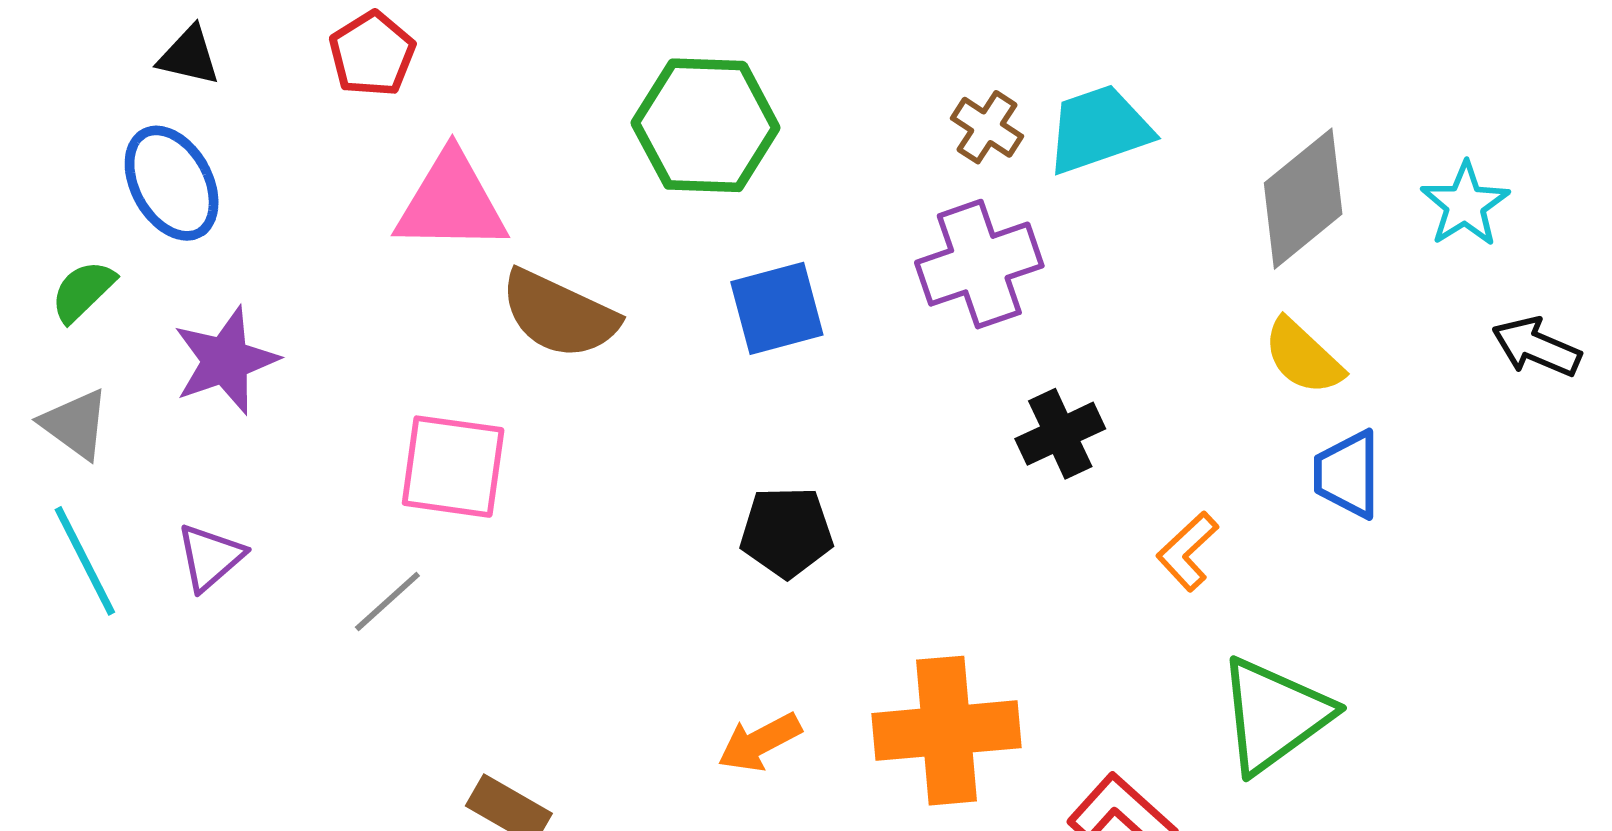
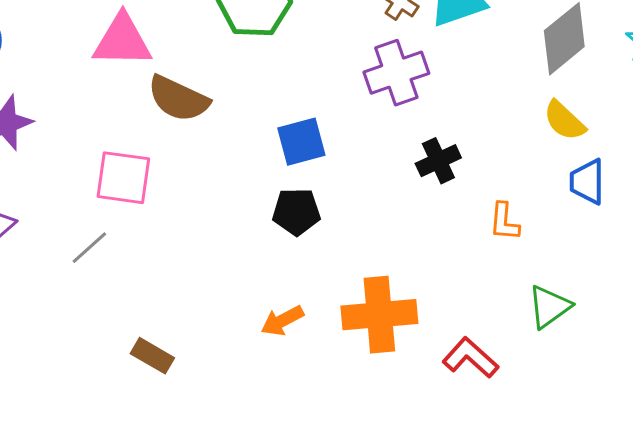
blue square: (777, 308) -> (301, 142), moved
orange L-shape: (1187, 551) -> (504, 222), turned -42
green triangle: (1274, 715) -> (549, 307), size x0.7

